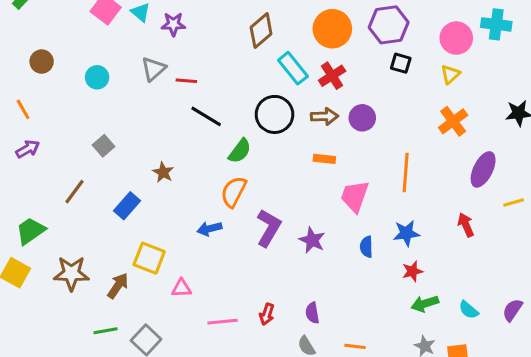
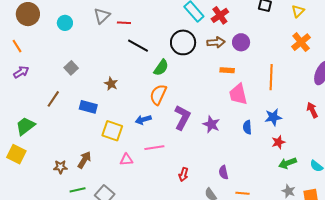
brown circle: (42, 62) -> (28, 14), size x1.5
orange rectangle: (324, 159) -> (227, 70), moved
pink trapezoid: (355, 196) -> (238, 94), turned -30
blue rectangle: (127, 206) -> (88, 107), turned 66
yellow square: (149, 258) -> (112, 131), moved
brown star: (71, 273) -> (60, 167), moved, size x0.6
purple semicircle: (312, 313) -> (223, 172), moved
pink line: (223, 322) -> (154, 148), moved

